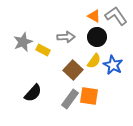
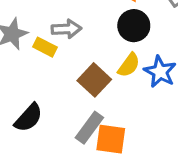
gray arrow: (66, 37) -> (66, 29), moved
orange square: (89, 96) -> (111, 139), moved

